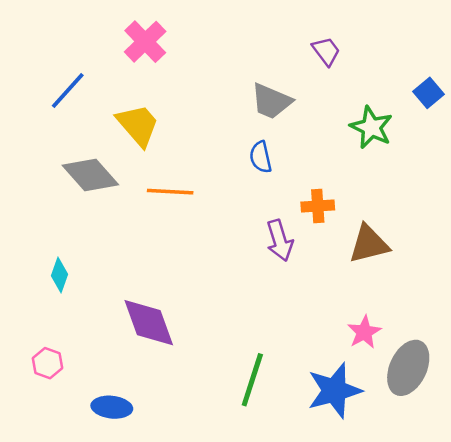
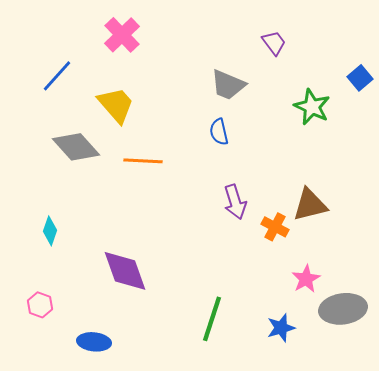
orange cross: (318, 206) -> (275, 227), moved, turned 32
gray ellipse: (408, 368) -> (343, 309), turned 57
blue star: (334, 390) -> (281, 328), size x0.6

